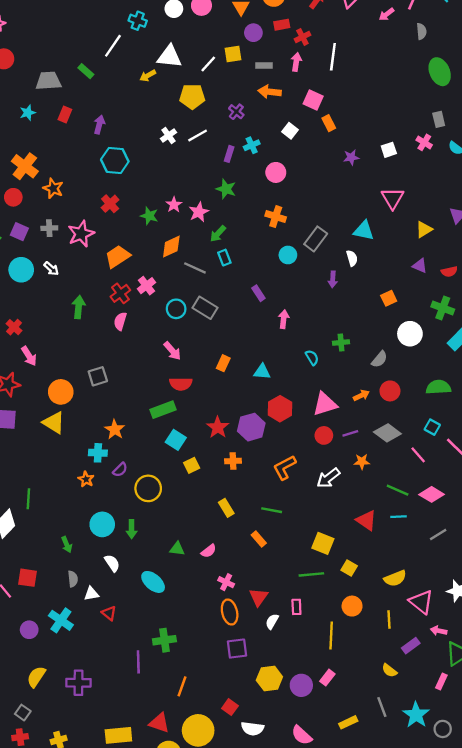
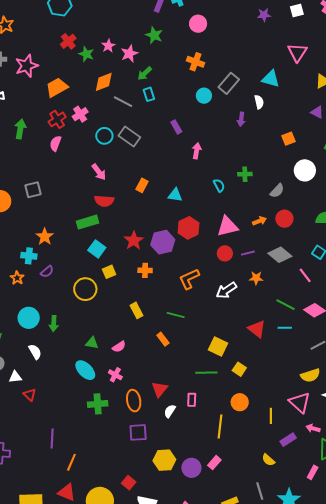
red cross: (110, 204) -> (68, 41), moved
yellow circle: (148, 488) -> (85, 289), moved
yellow semicircle: (395, 578) -> (310, 375), moved
cyan ellipse: (153, 582) -> (85, 370), moved
pink cross: (226, 582) -> (115, 375), moved
green cross: (164, 640) -> (98, 404), moved
orange line: (182, 686) -> (71, 462), moved

